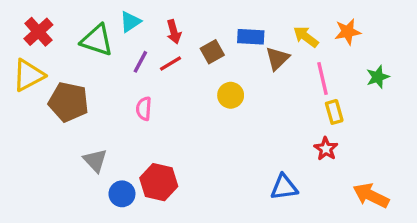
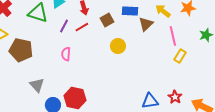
yellow rectangle: (334, 112) -> (180, 56), turned 48
red star: (326, 149) -> (175, 97), moved

